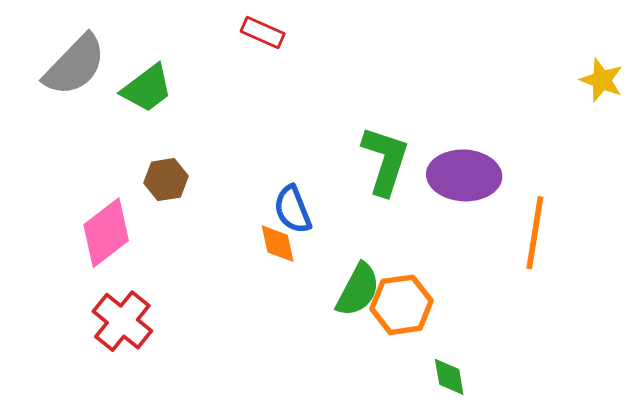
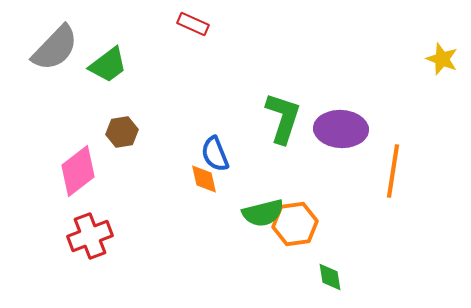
green semicircle: (358, 290) -> (263, 213), turned 48
red cross: (122, 321) -> (90, 236), turned 30

